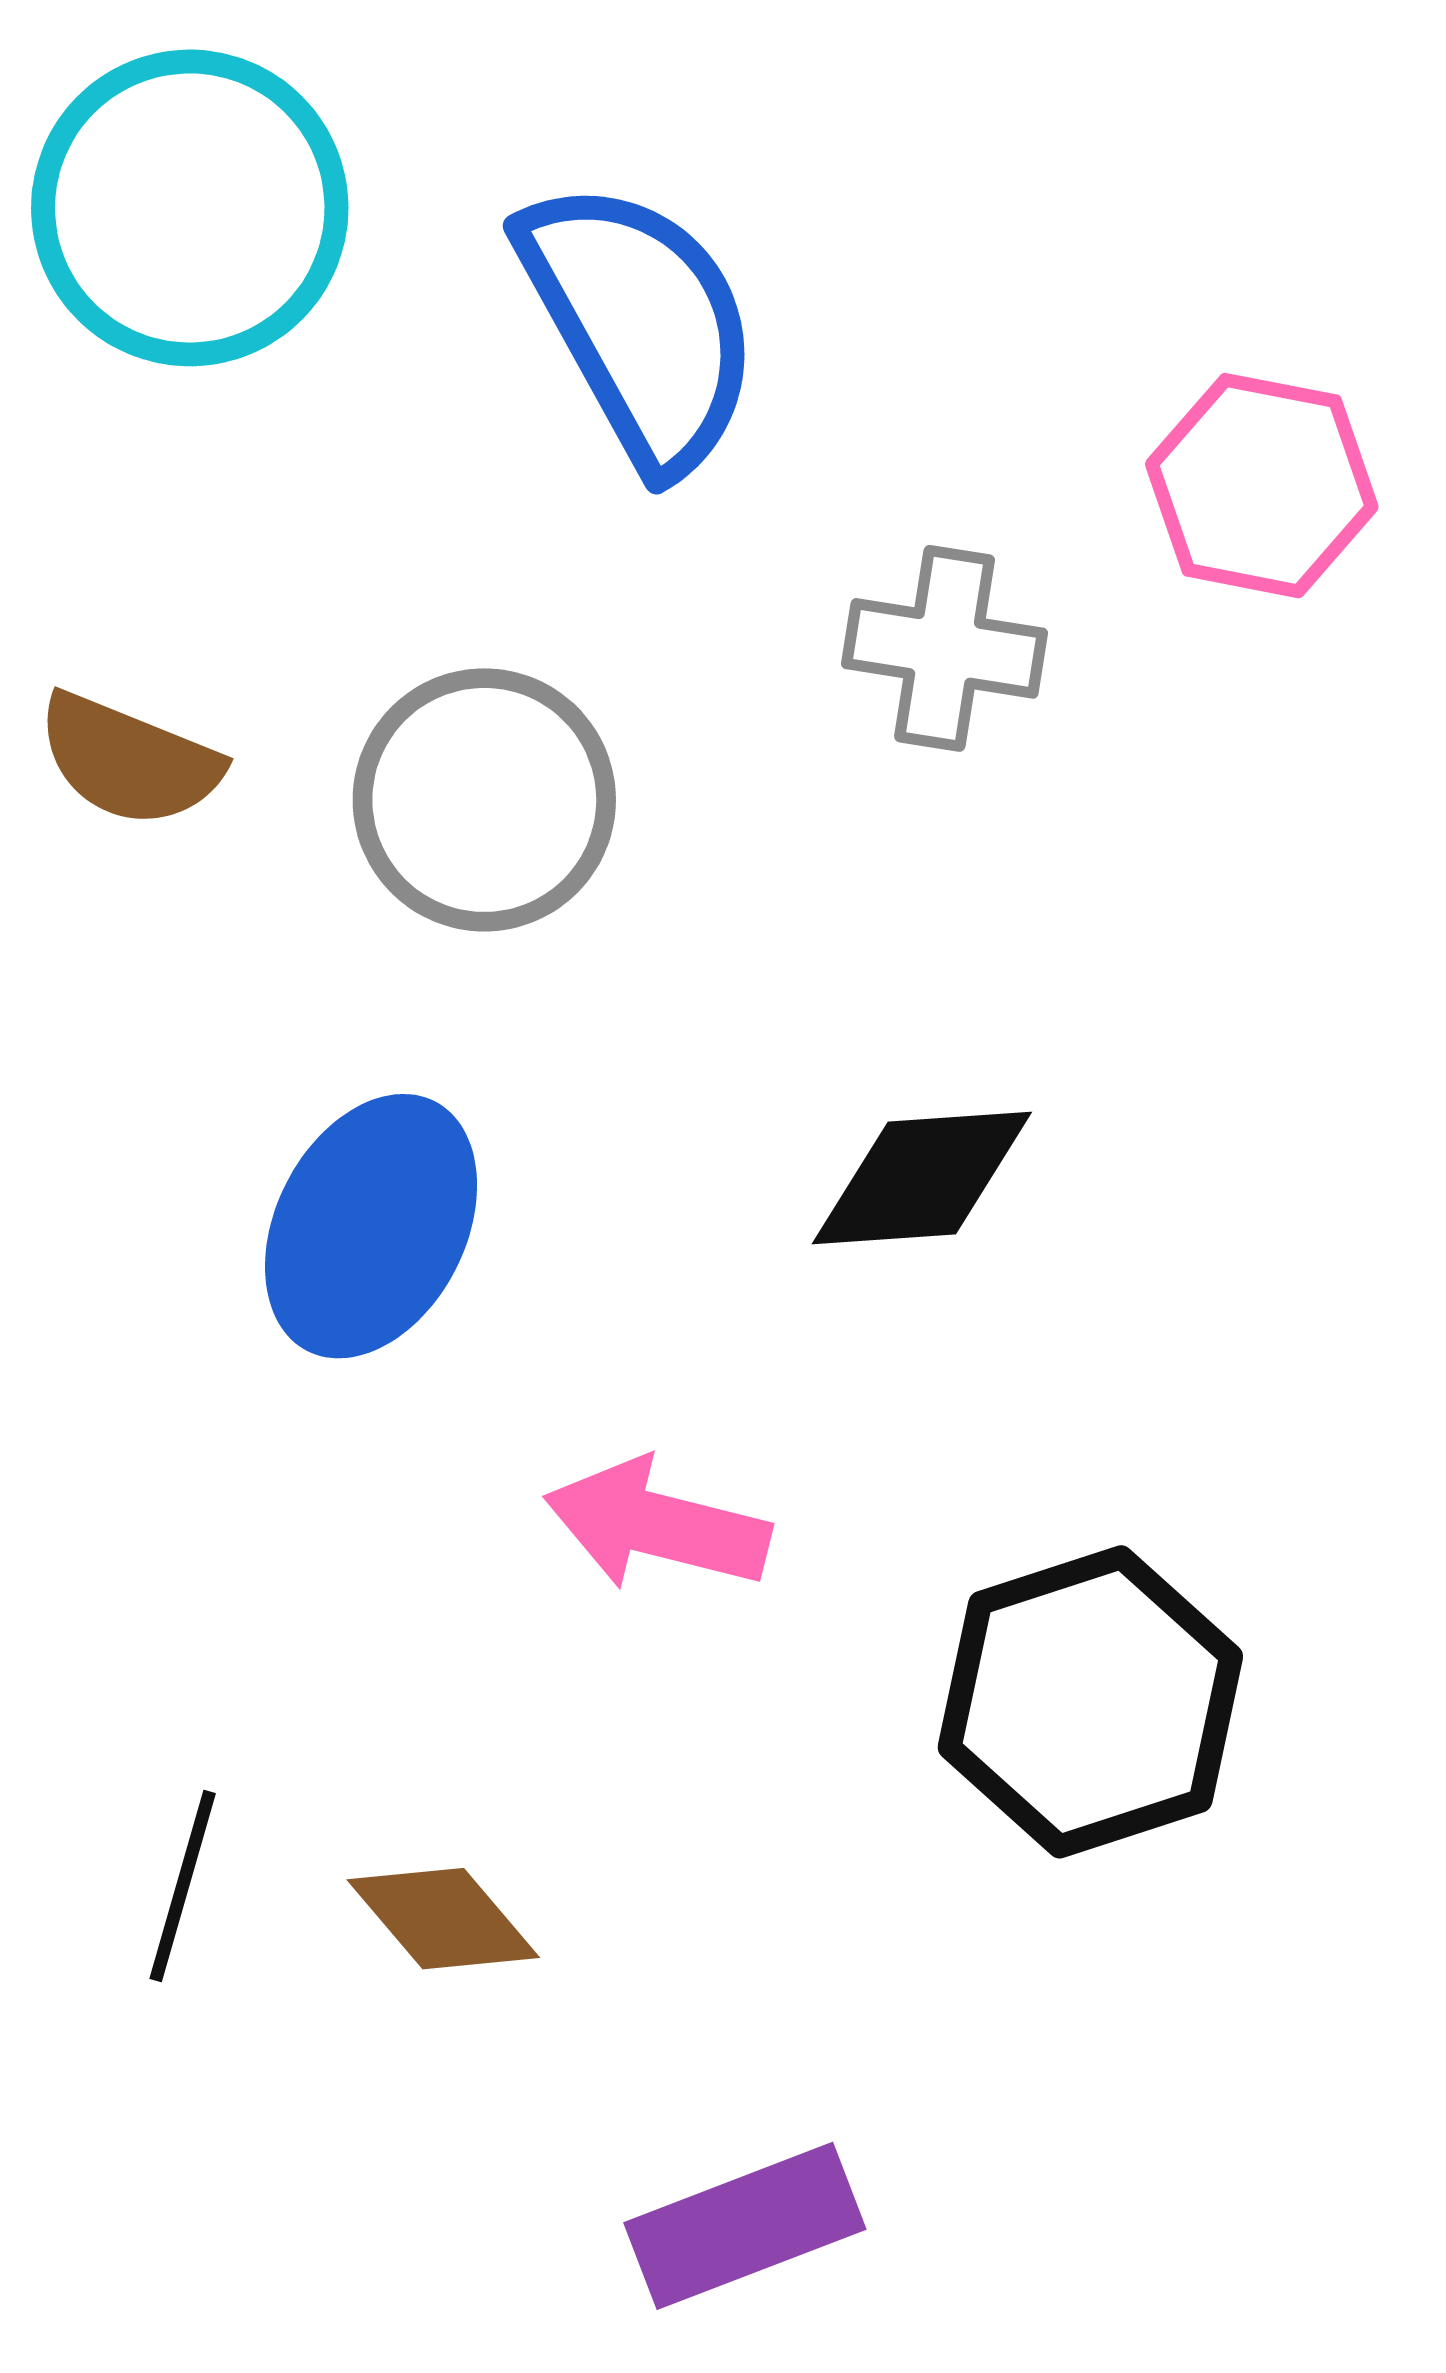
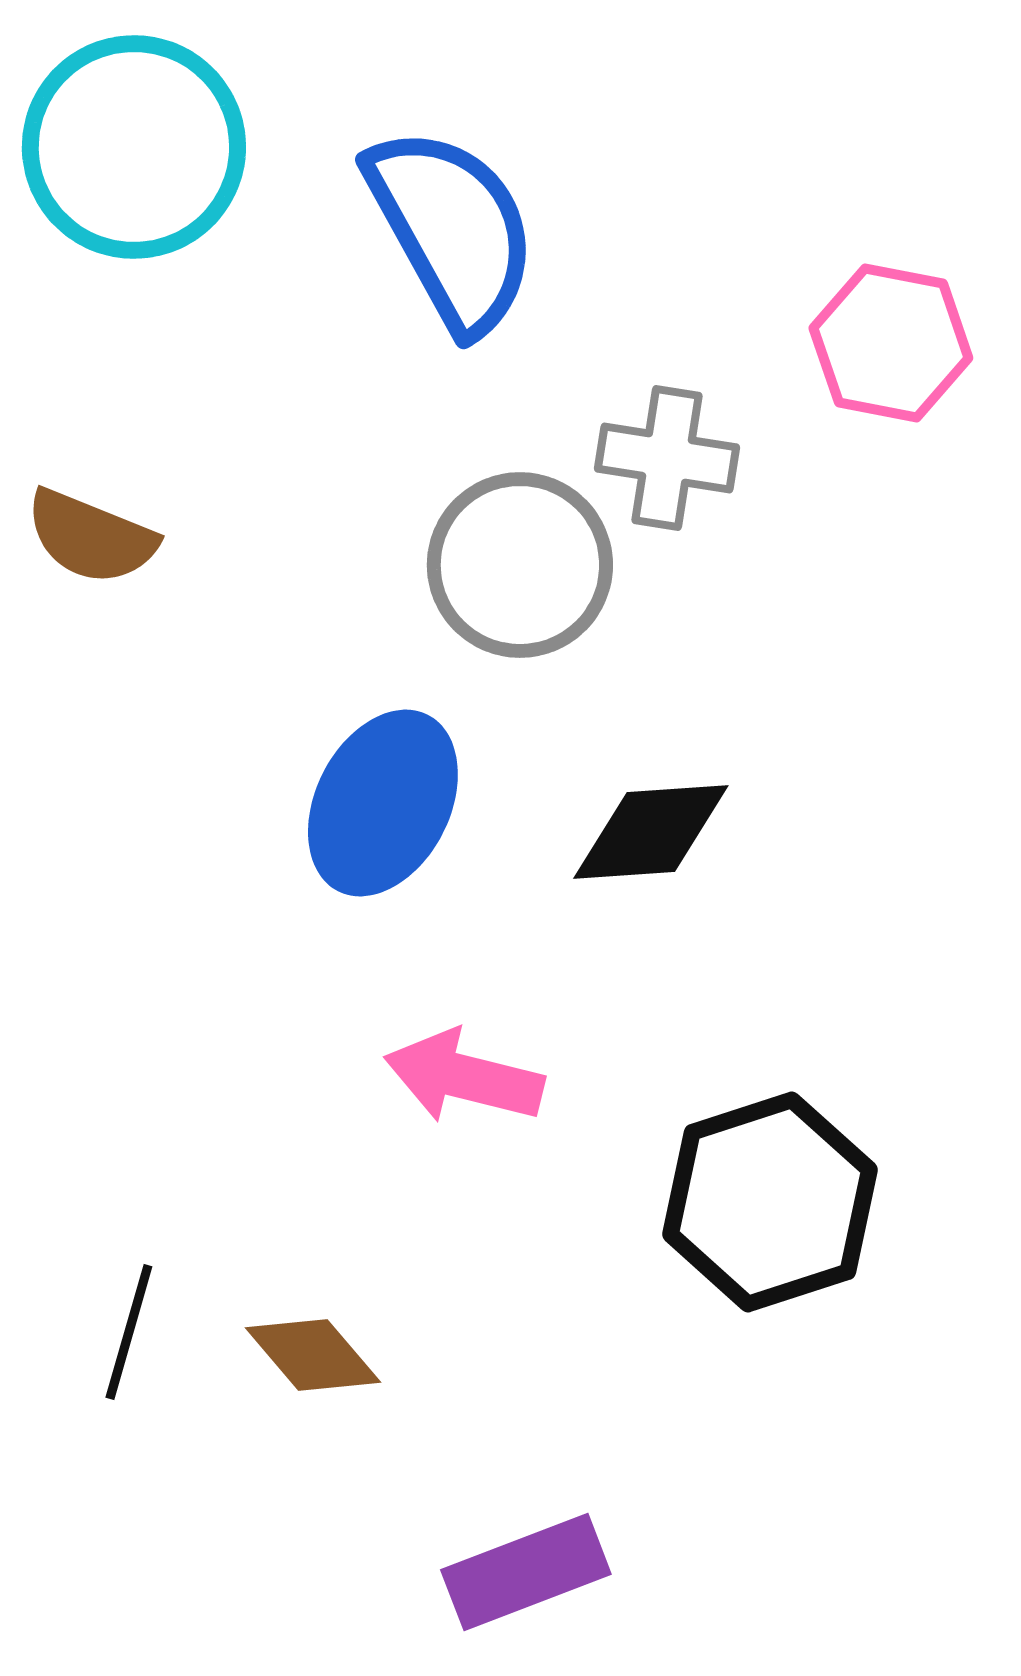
gray circle: (484, 800) -> (520, 565), moved
blue ellipse: (371, 1226) -> (383, 803), moved

